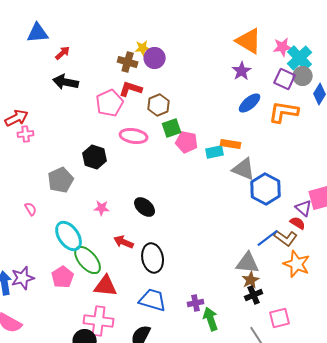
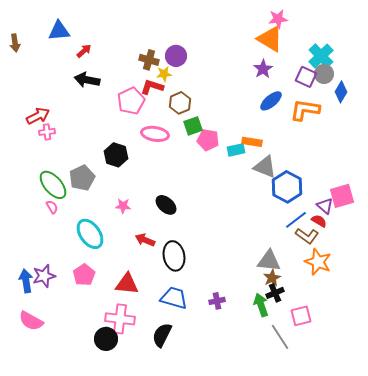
pink star: (283, 47) -> (278, 19), moved
yellow star: (143, 48) -> (164, 74), moved
blue line: (268, 238) -> (296, 220), moved
green ellipse: (88, 260) -> (53, 185), moved
green arrow: (211, 319) -> (261, 305), moved

